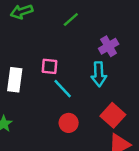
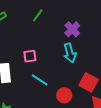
cyan line: (63, 89) -> (40, 80), moved
red circle: (69, 123) -> (64, 95), moved

